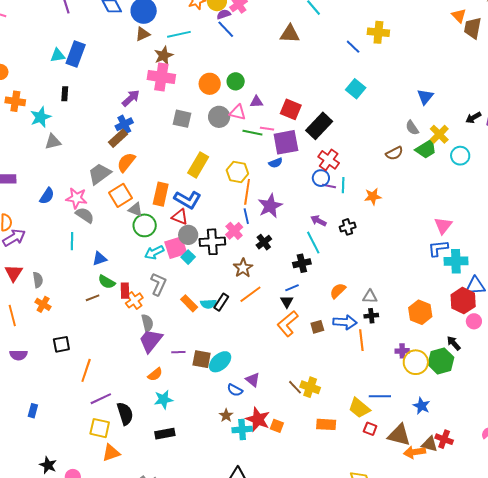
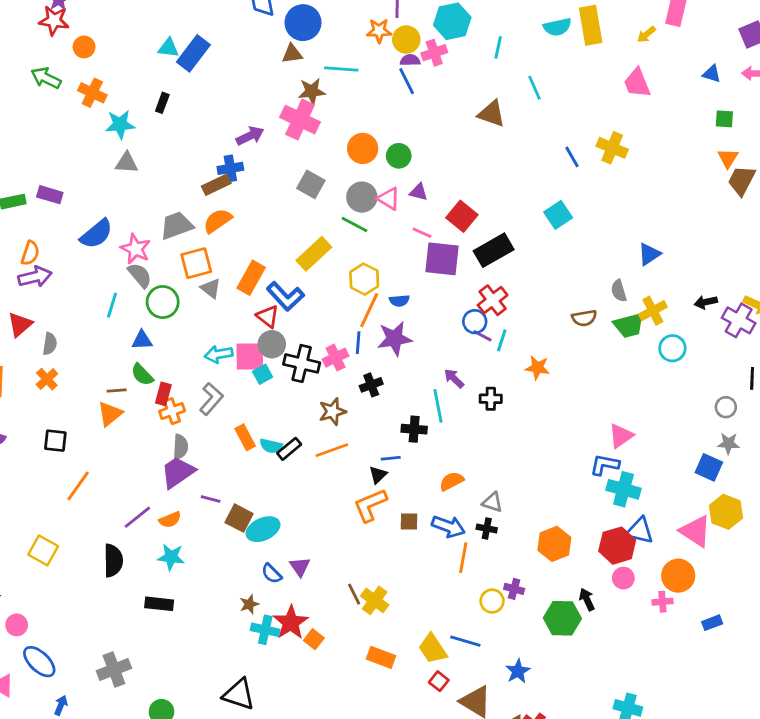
green line: (252, 133) -> (354, 225), moved
blue semicircle: (276, 163) -> (399, 301), moved
blue semicircle: (47, 196) -> (96, 234), size x1.4
green circle: (145, 225) -> (163, 302), moved
yellow circle: (416, 362) -> (492, 601), moved, size x0.7
purple line: (101, 399) -> (137, 517), moved, turned -30
yellow square: (100, 428) -> (43, 550), moved
orange triangle: (111, 453) -> (110, 414), moved, turned -36

